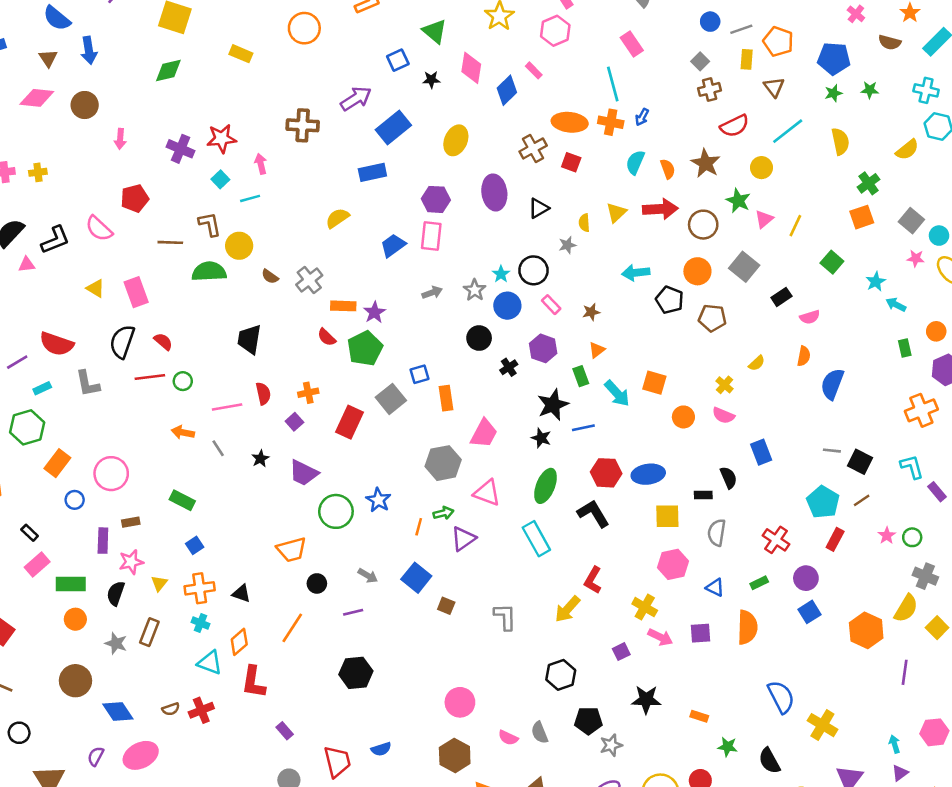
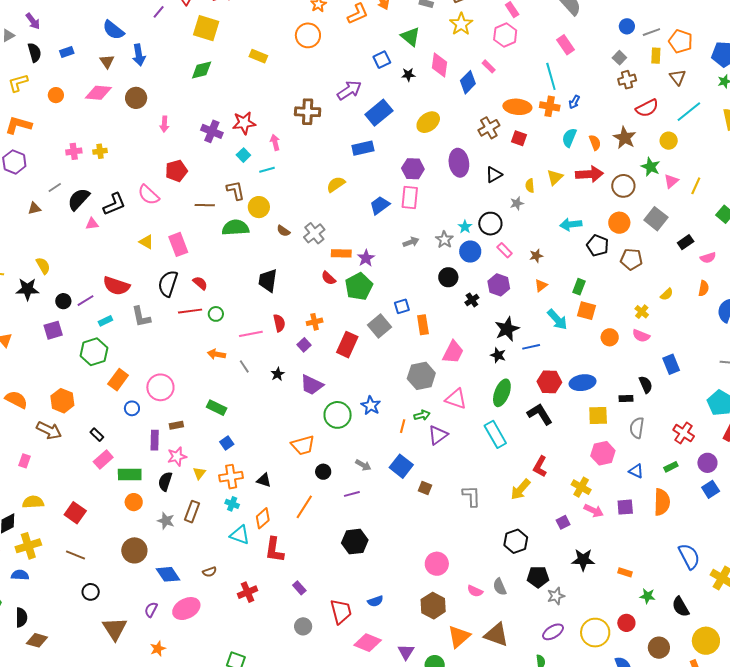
yellow ellipse: (456, 140) -> (428, 122), turned 30
green rectangle: (581, 376) -> (579, 287), moved, turned 42
red cross: (201, 710) -> (248, 592), moved

